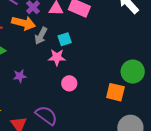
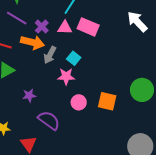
cyan square: (65, 39) -> (74, 58), turned -32
orange square: (115, 92) -> (107, 101), moved
purple semicircle: (46, 115) -> (49, 120), moved

